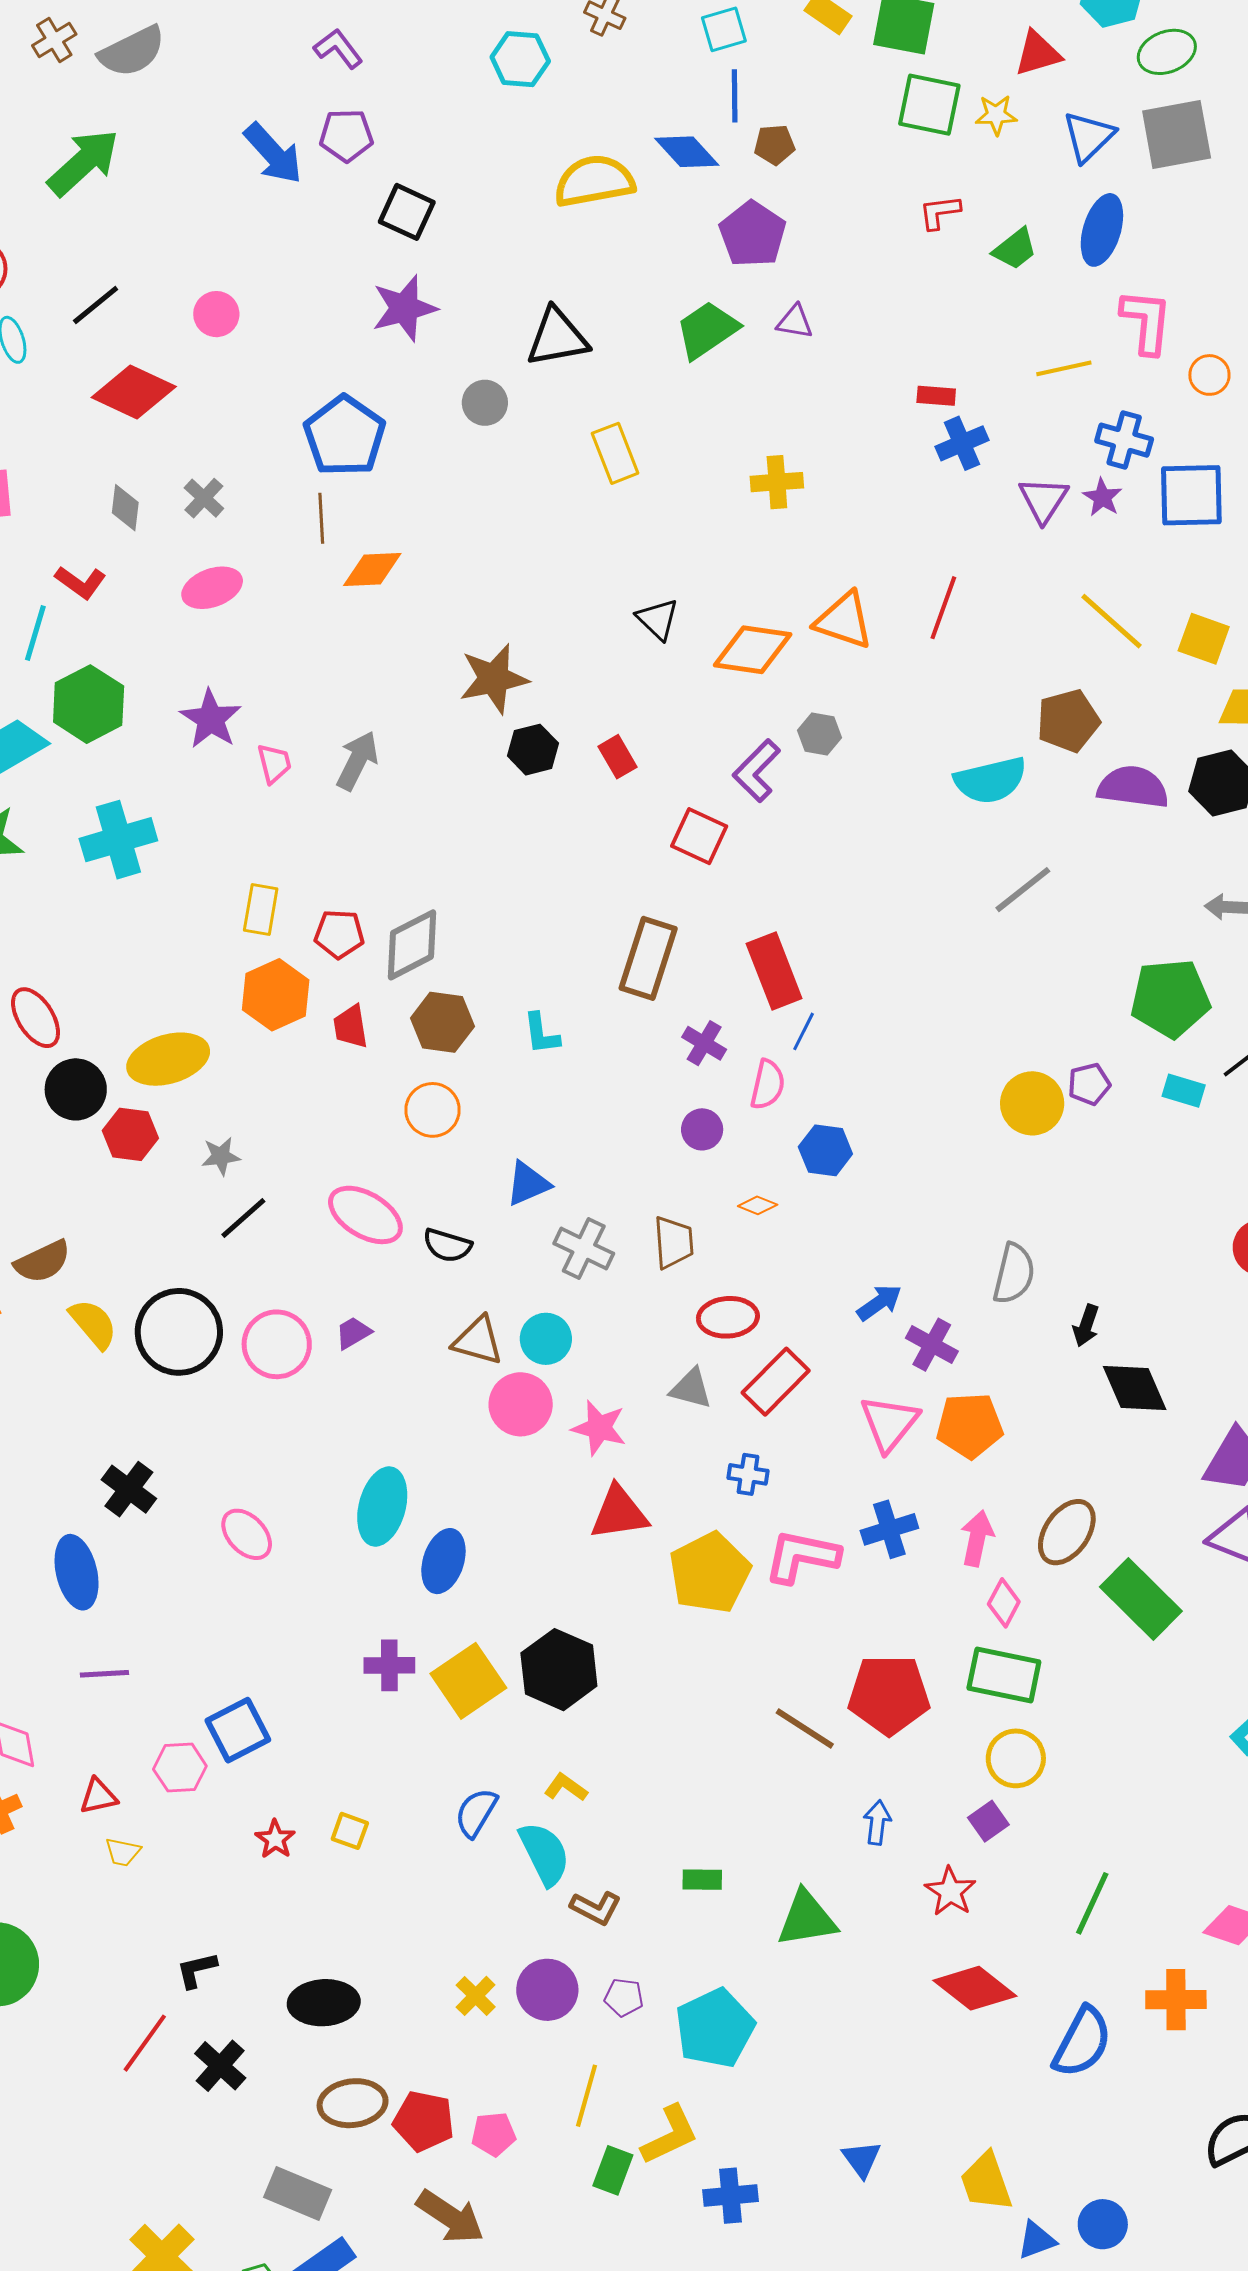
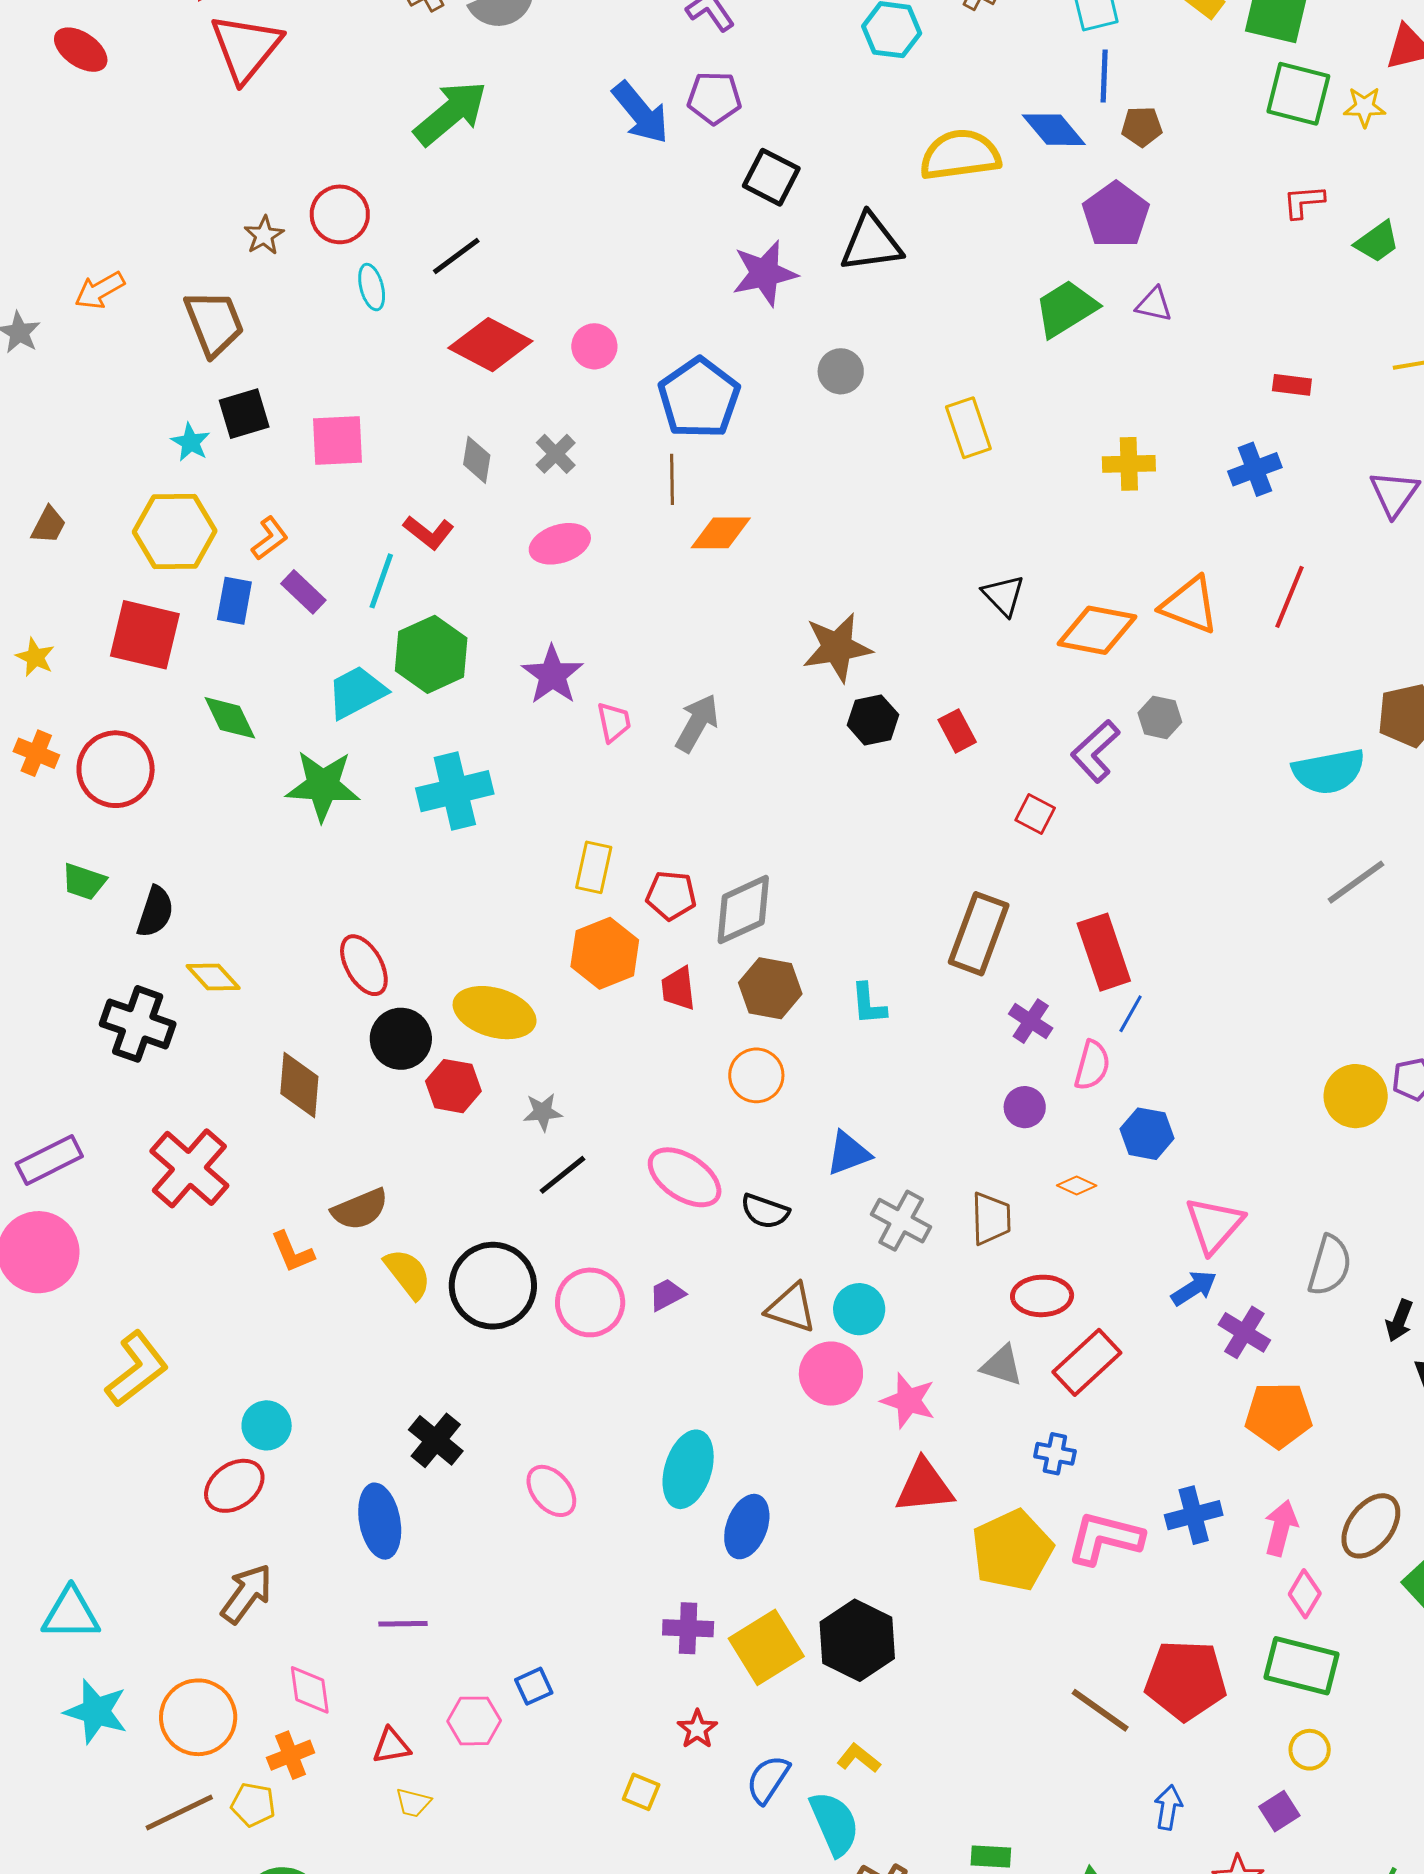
pink circle: (216, 314) -> (594, 346), moved
black triangle: (557, 337) -> (871, 243), moved
blue cross: (962, 443) -> (1255, 469), moved
red square: (699, 836) -> (1035, 814), size x0.7
yellow ellipse: (168, 1059) -> (495, 1013), turned 30
pink triangle: (889, 1423) -> (1214, 1225), moved
blue square: (238, 1730) -> (534, 1686), size x0.6
yellow circle: (1016, 1758) -> (1310, 1750), size x0.7
red star: (275, 1839) -> (697, 1729), moved

